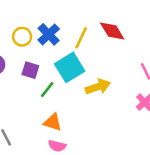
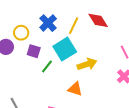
yellow circle: (22, 37) -> (21, 33), moved
orange triangle: (53, 122) -> (75, 89), moved

